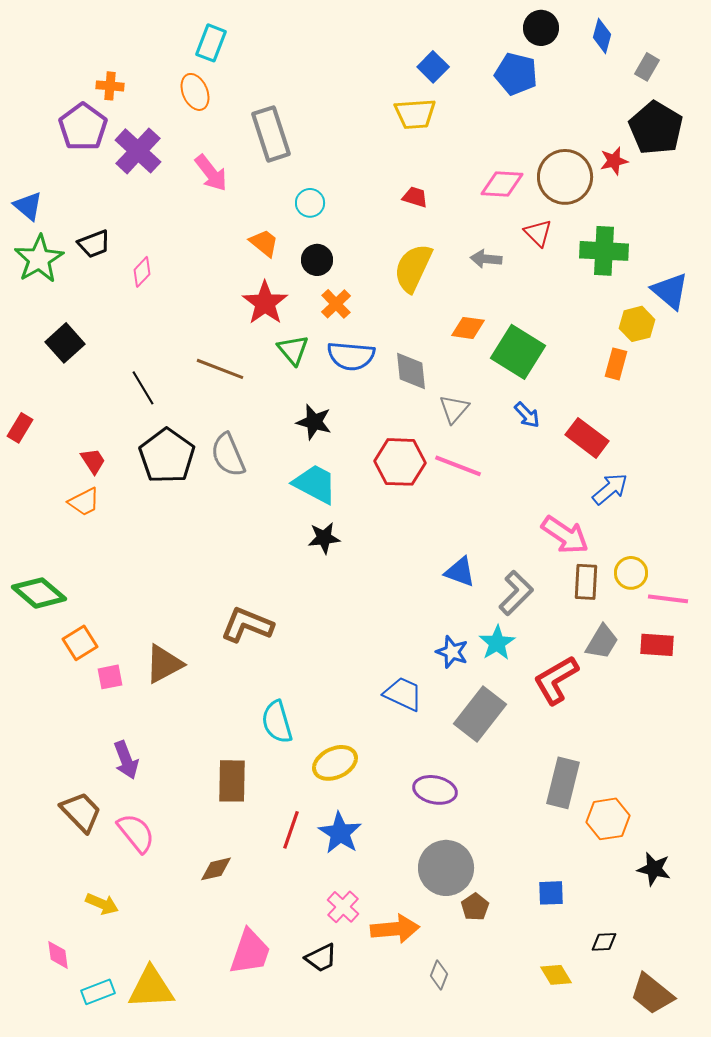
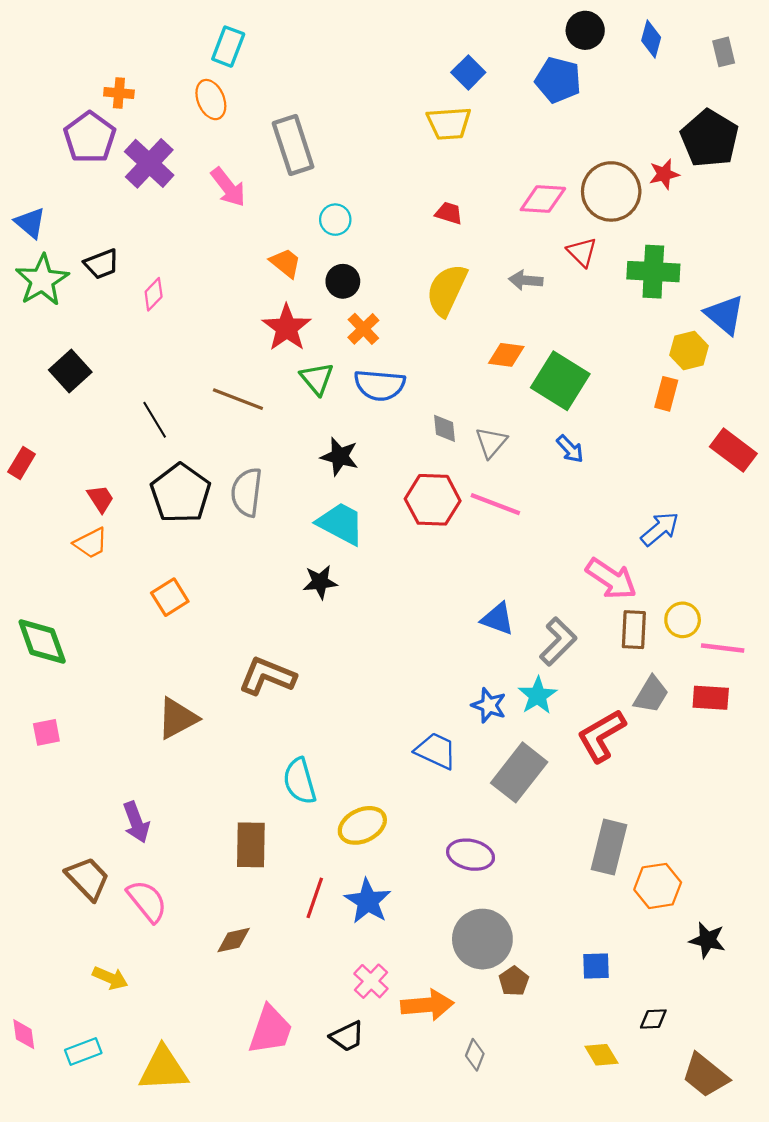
gray rectangle: (647, 67) -> (724, 52), moved, turned -44
gray diamond: (411, 371) -> (445, 428), moved, size x0.7
red rectangle: (587, 438) -> (733, 450), moved
gray semicircle: (228, 455) -> (247, 492), turned 30
black star: (324, 538) -> (320, 582), moved
green diamond: (39, 593) -> (42, 642), turned 30
orange square: (80, 643) -> (170, 597), moved
pink square: (110, 677) -> (46, 732), moved
pink diamond: (58, 955) -> (24, 1034), moved
cyan rectangle: (98, 992) -> (83, 1052), moved

